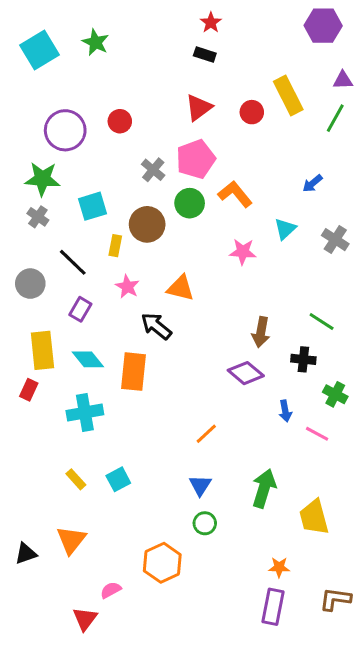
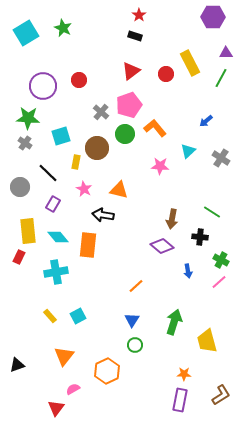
black arrow: (156, 326) -> (103, 215), turned -30
pink line: (317, 434) -> (219, 282), moved, turned -70
orange triangle: (71, 540) -> (64, 356), moved
brown L-shape: (335, 599) -> (221, 395), turned 140

